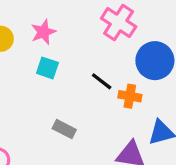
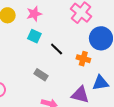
black line: (102, 81) -> (57, 49), moved

